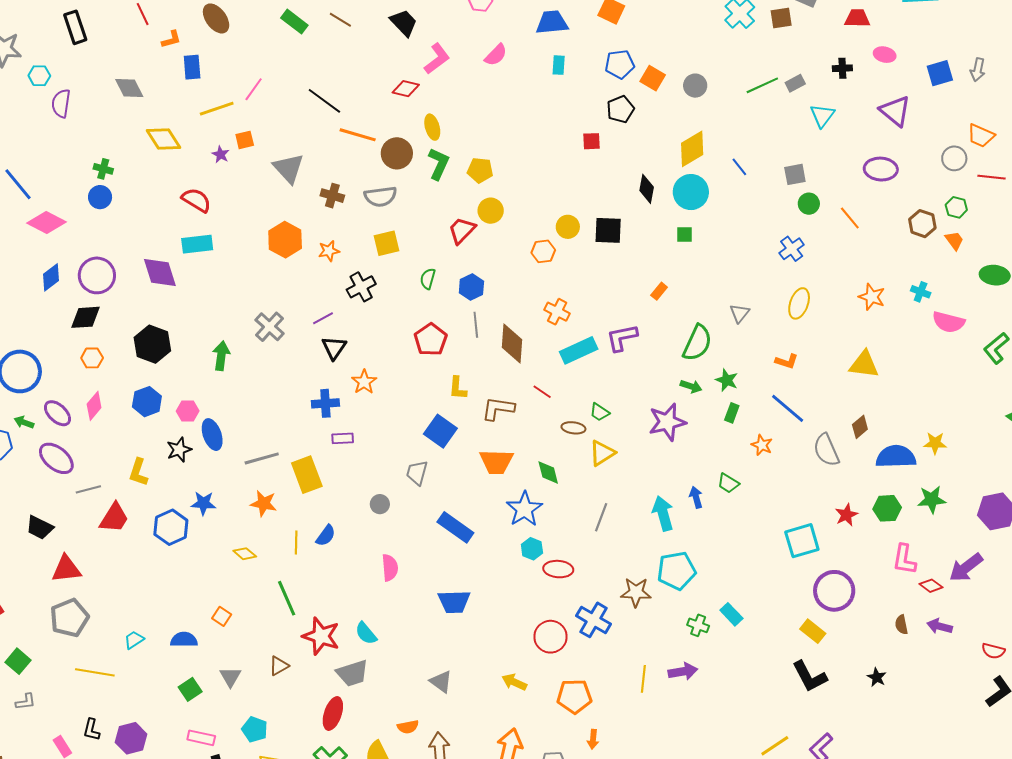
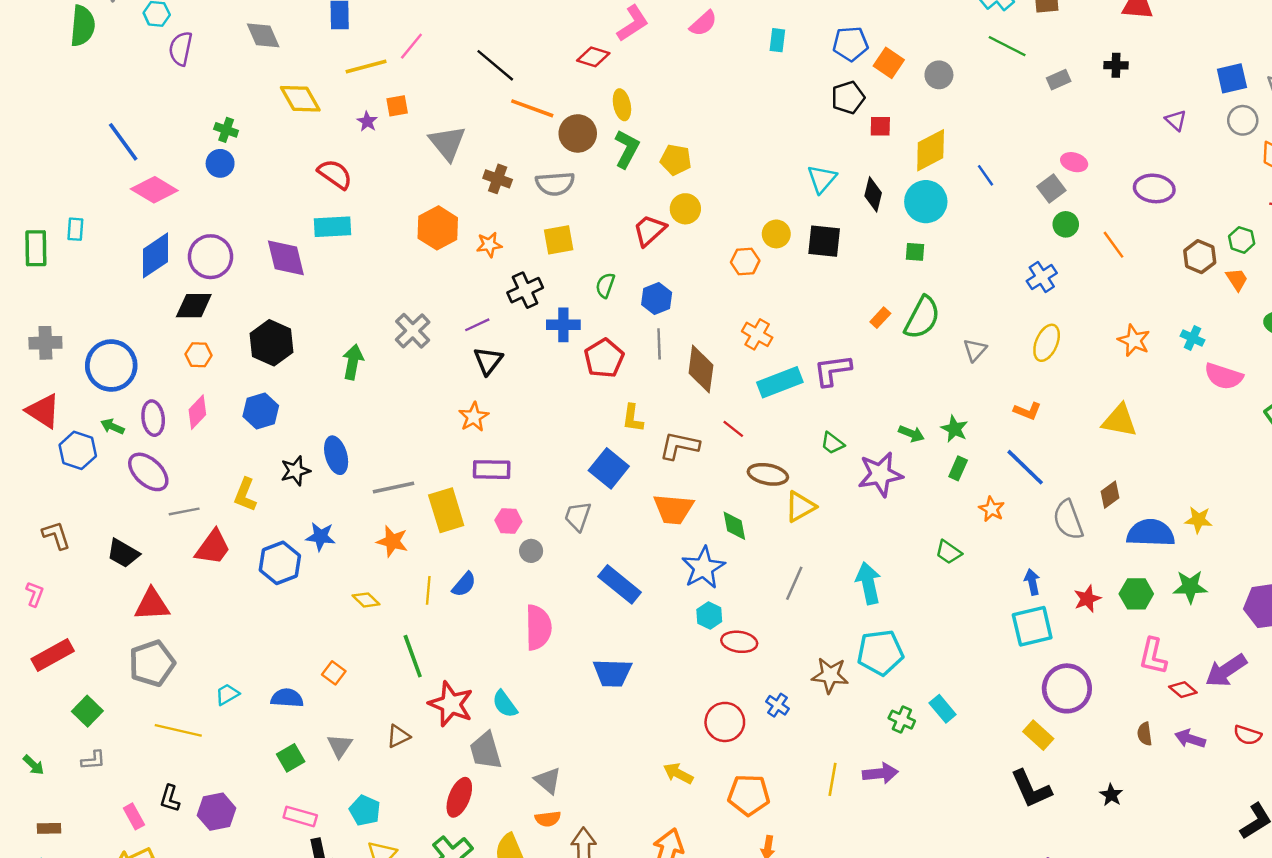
pink ellipse: (885, 55) -> (1074, 162), moved
green line: (762, 85) -> (1007, 46), moved, turned 48
purple triangle: (895, 111) -> (1176, 120), size x0.6
cyan triangle: (822, 116) -> (822, 179), moved
red square: (591, 141) -> (880, 126), moved
gray circle: (954, 158) -> (1243, 120), moved
gray square: (795, 174) -> (1051, 188), turned -30
blue diamond: (51, 277) -> (155, 255), size x1.4
green semicircle: (697, 343) -> (922, 318), moved
orange star: (364, 382) -> (474, 417), moved
blue cross: (325, 403) -> (563, 325), moved
pink hexagon: (188, 411) -> (508, 521), moved
green trapezoid: (599, 412) -> (832, 443), moved
purple ellipse: (57, 413) -> (153, 418), turned 36
brown ellipse: (573, 428) -> (768, 474), size x1.4
purple rectangle: (343, 438) -> (492, 470), size x1.4
blue arrow: (696, 497) -> (1032, 582), moved
pink semicircle: (390, 568) -> (538, 627), size x1.4
blue cross: (594, 620) -> (777, 705), size x0.6
red semicircle: (993, 651) -> (1248, 735), moved
gray trapezoid: (352, 673) -> (486, 751), turned 88
gray triangle: (441, 682) -> (548, 781), moved

